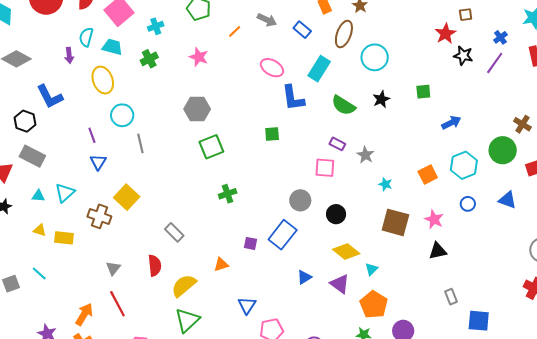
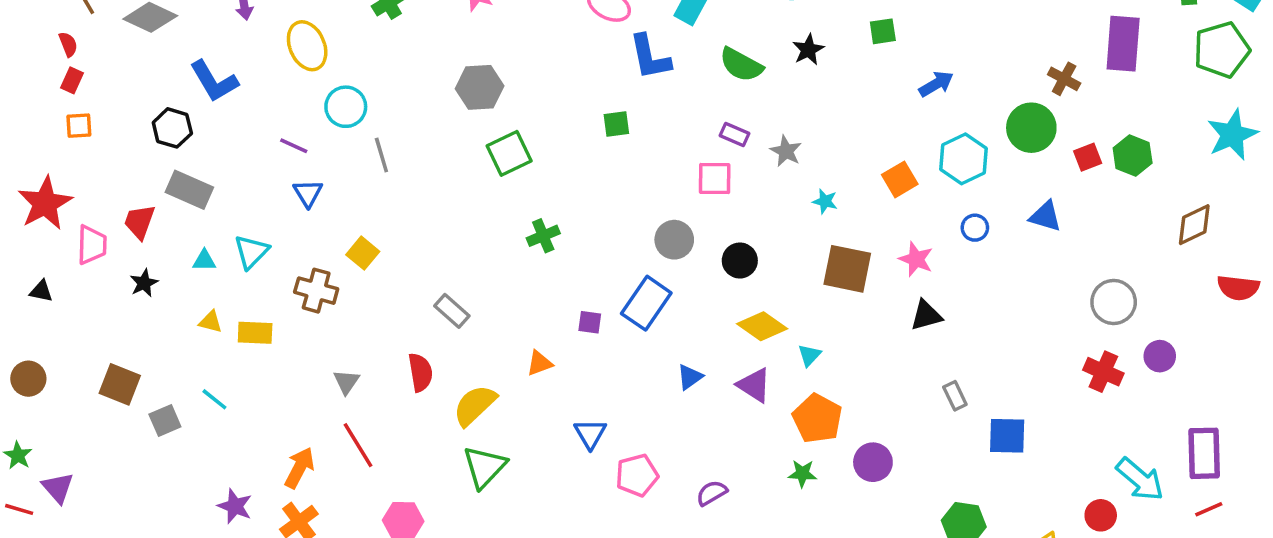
purple line: (92, 135) -> (294, 146), turned -42
yellow square: (127, 197) -> (363, 253), size x0.7

